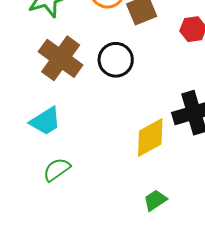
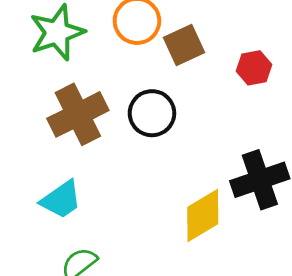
brown cross: (61, 58) -> (78, 114), turned 30

